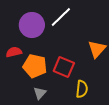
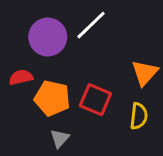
yellow semicircle: (82, 89) -> (139, 116), moved

